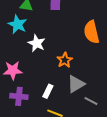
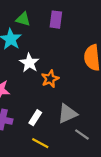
orange star: (65, 60) -> (50, 79), moved

